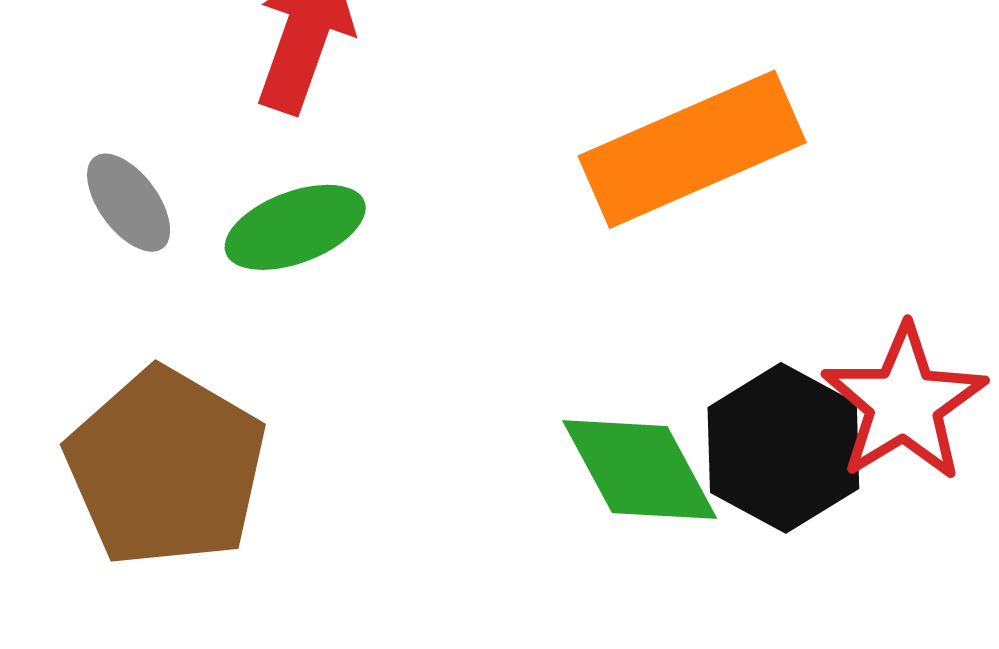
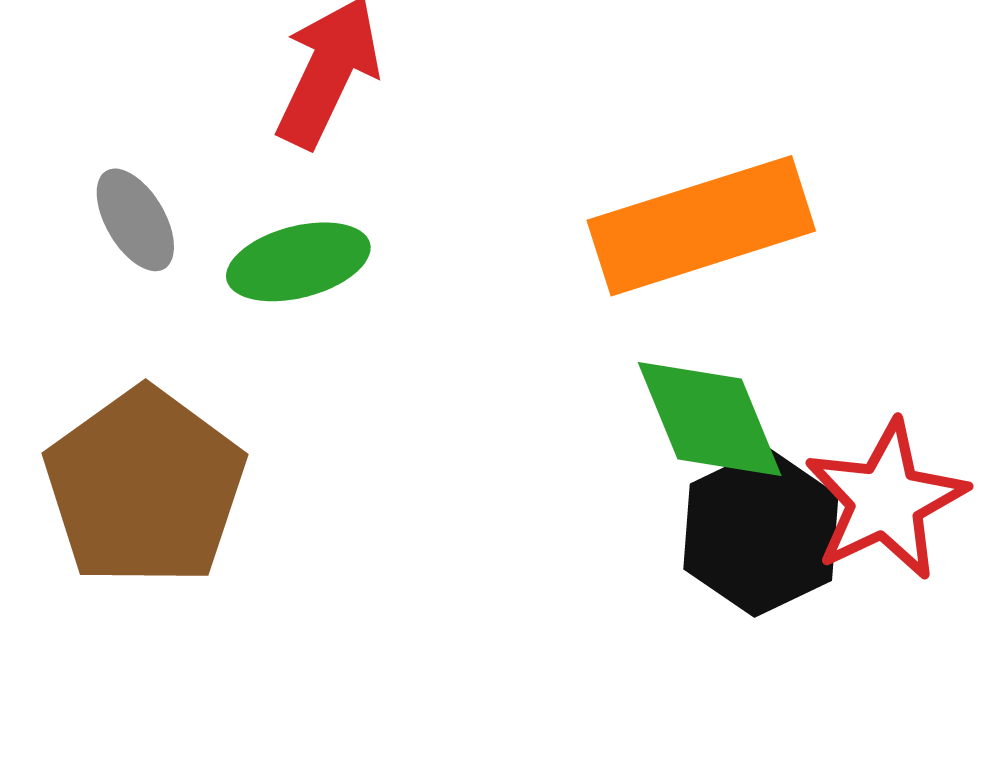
green diamond: (640, 470) -> (710, 419), moved

